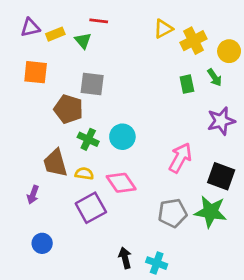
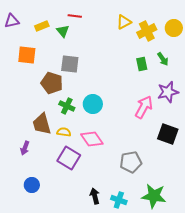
purple triangle: (30, 27) -> (12, 21), moved
yellow circle: (229, 51) -> (174, 28), moved
pink arrow: (180, 158) -> (144, 107), moved
purple square: (91, 208) -> (69, 158), turned -30
green star: (211, 212) -> (154, 196), moved

